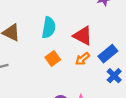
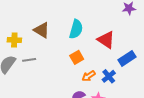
orange arrow: (82, 59) -> (89, 76), moved
blue cross: (114, 76) -> (109, 76), moved

